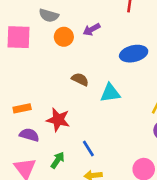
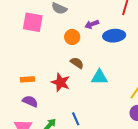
orange circle: (64, 37) -> (72, 37), moved
blue ellipse: (134, 54) -> (114, 36), moved
red star: (58, 120) -> (61, 82), moved

